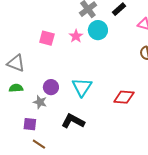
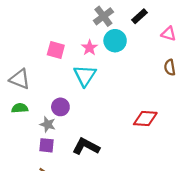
cyan triangle: (82, 87) -> (85, 76), moved
purple square: (30, 124) -> (46, 145), moved

